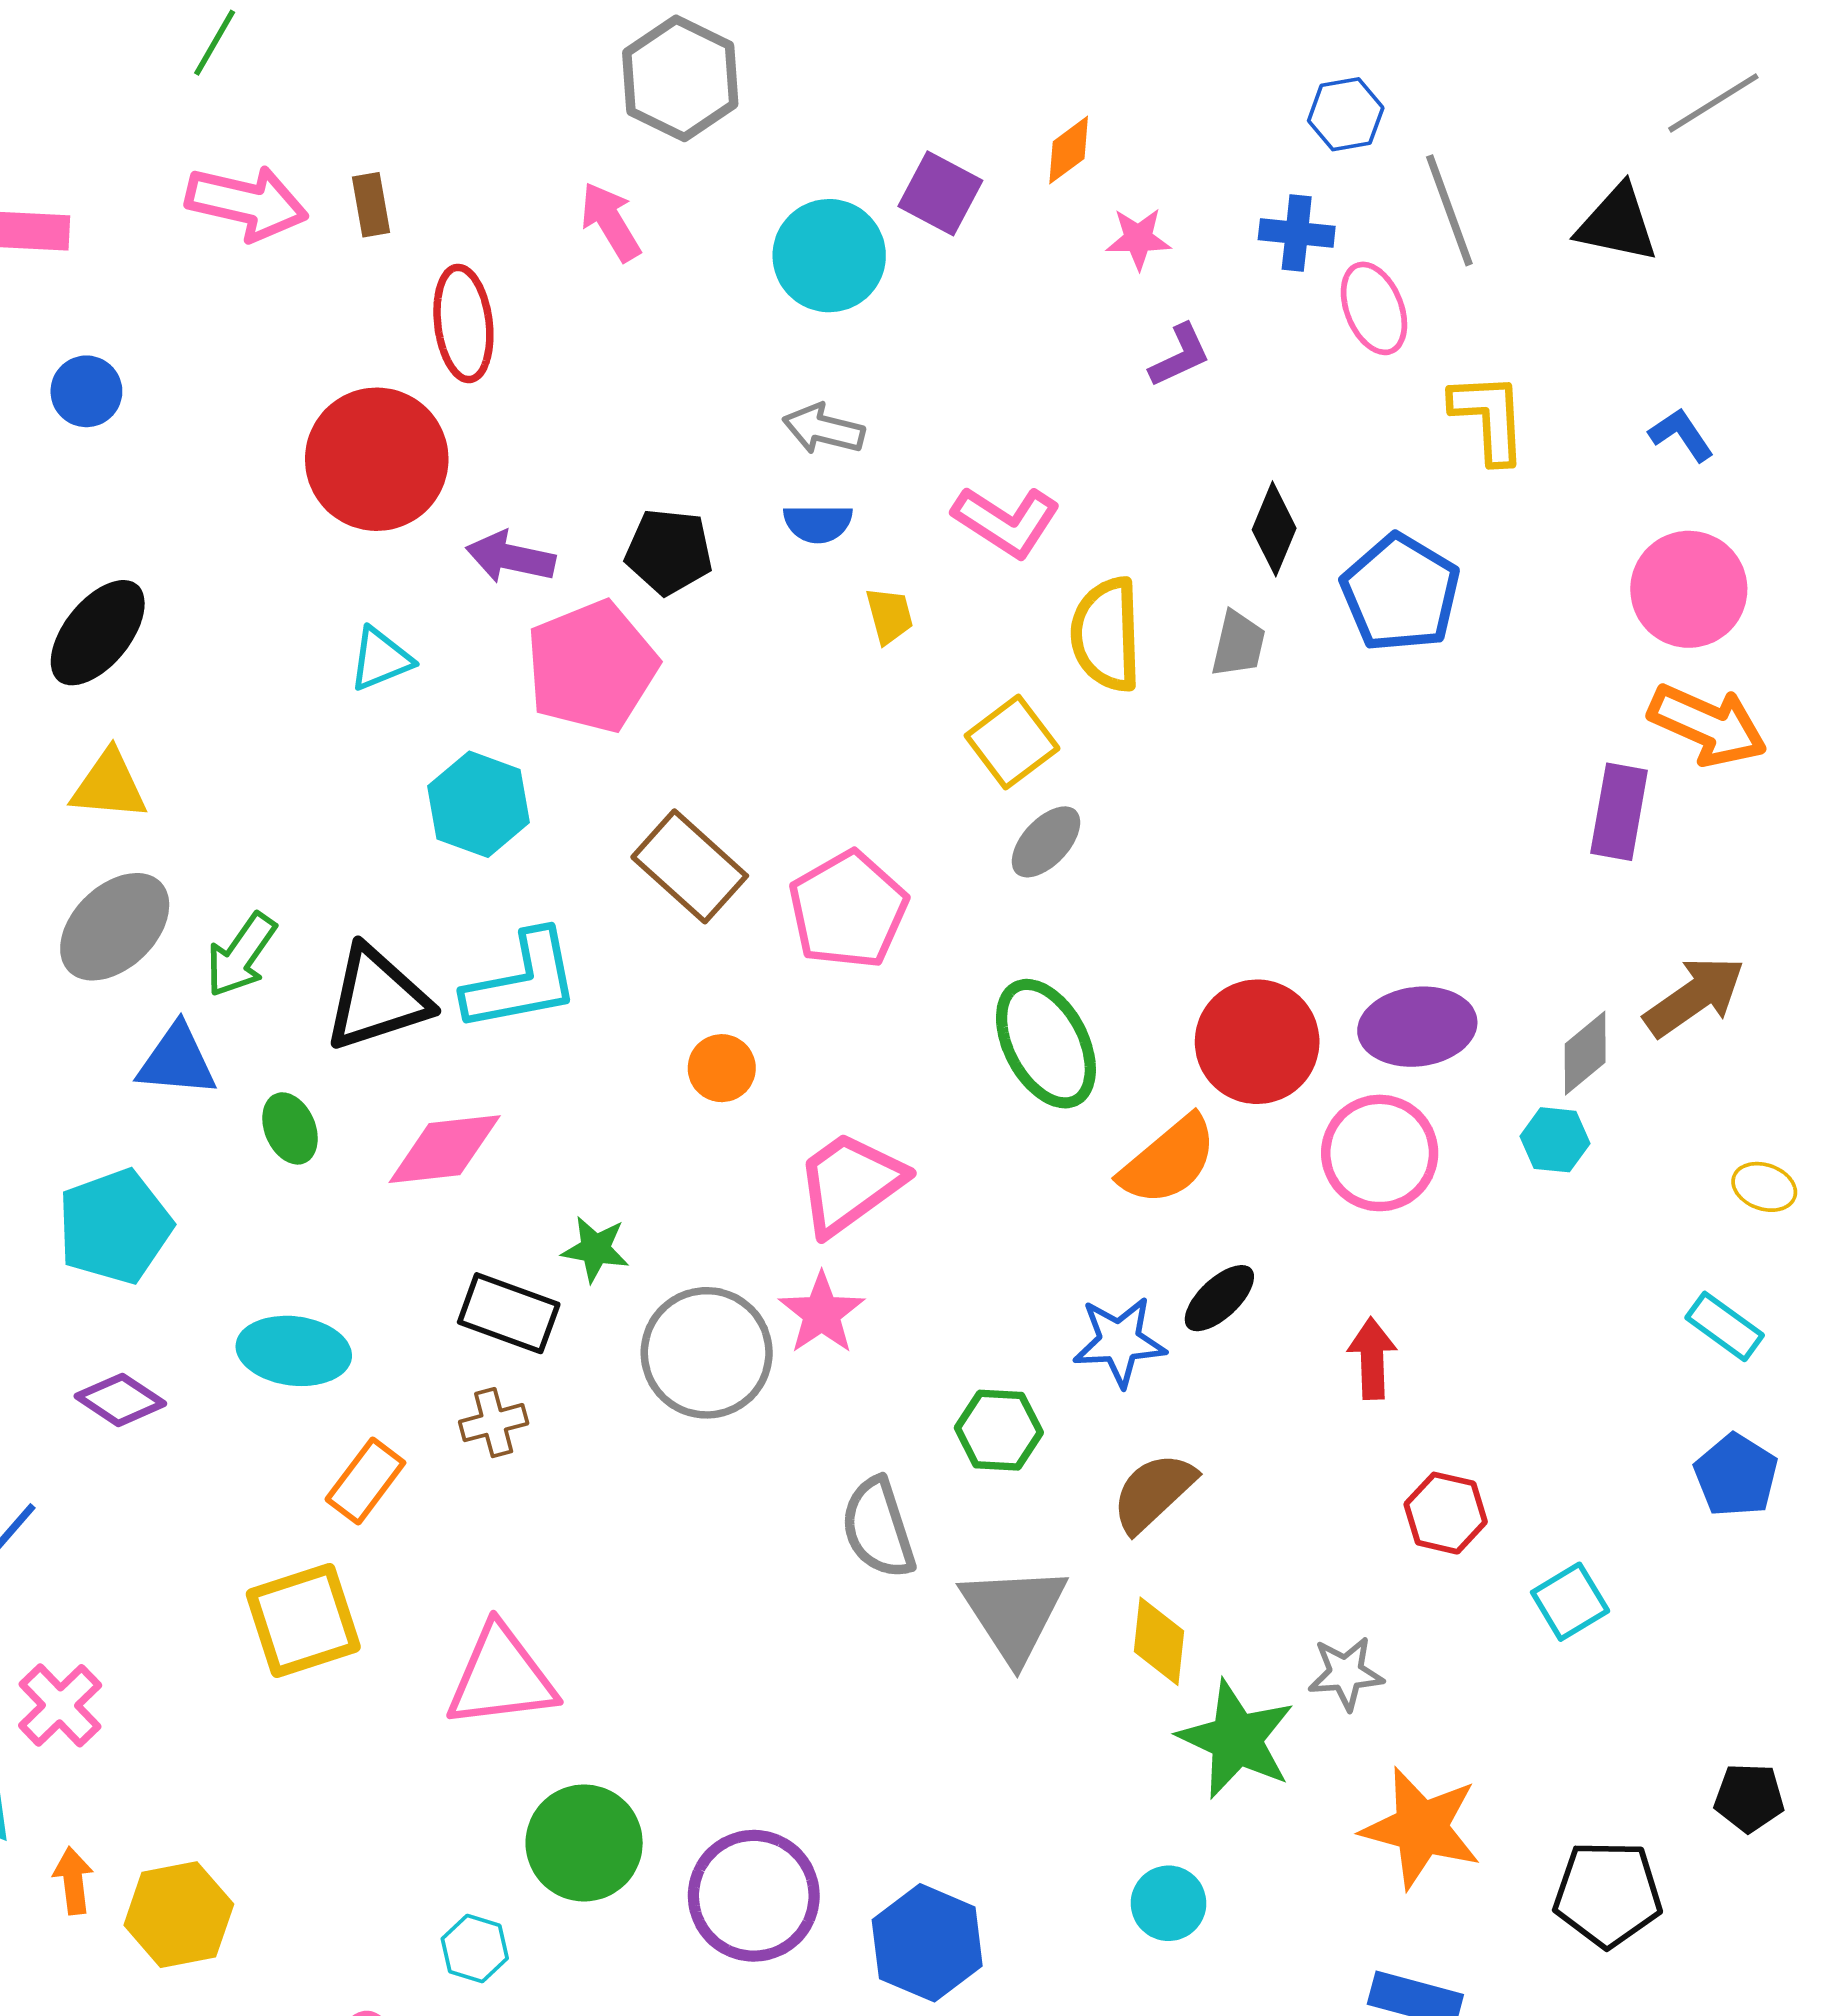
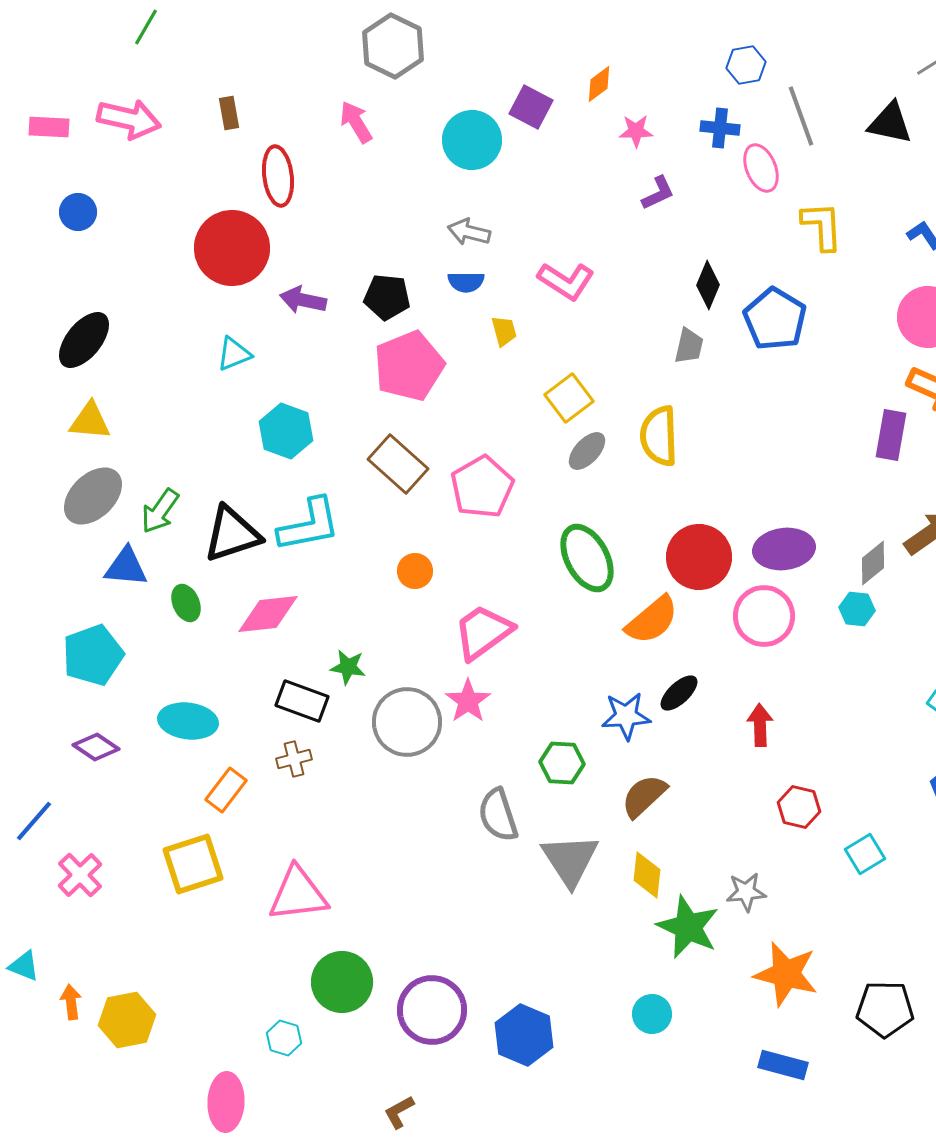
pink arrow: (247, 203) -> (129, 119), moved
yellow semicircle: (1106, 635) -> (659, 436), moved
pink pentagon: (592, 667) -> (409, 366), moved
pink cross: (60, 1705) -> (80, 875), moved

